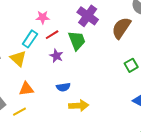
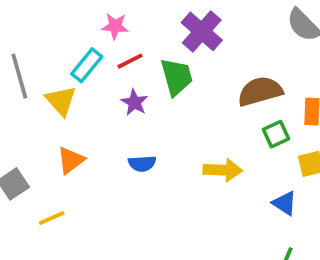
brown semicircle: (121, 28) -> (260, 91), moved, turned 35
orange triangle: (26, 89) -> (71, 160), turned -35
yellow arrow: (79, 106) -> (223, 170), moved
yellow line: (19, 112) -> (52, 218), moved

